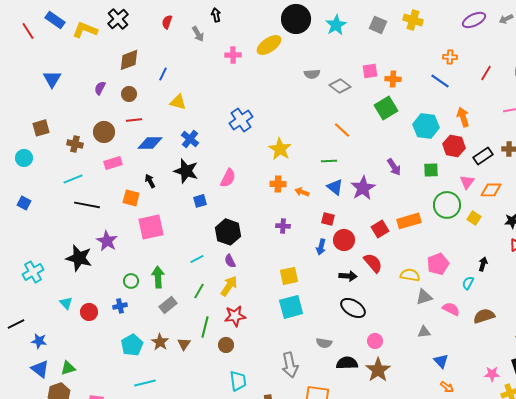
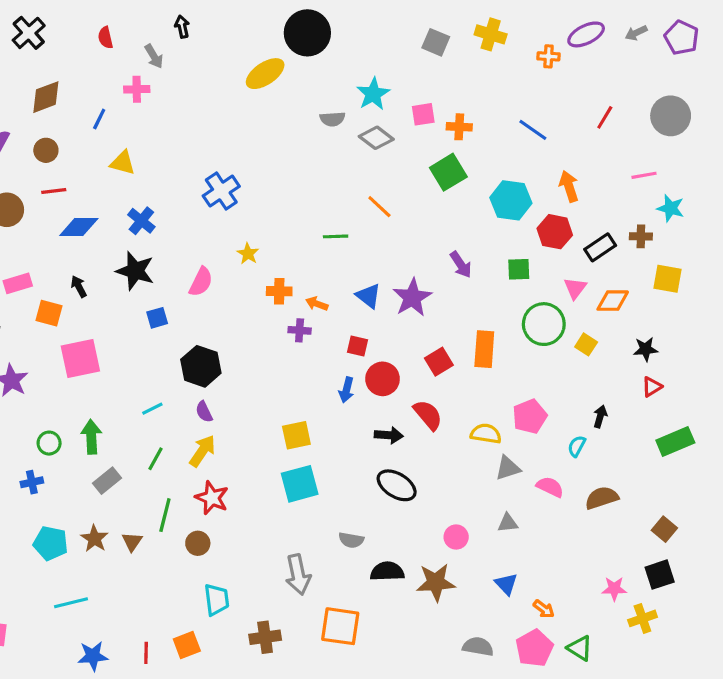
red semicircle: (167, 22) -> (105, 38), turned -32
cyan star: (336, 25) -> (373, 94), moved
pink cross: (233, 55) -> (137, 89), moved
orange cross: (450, 57) -> (548, 56), moved
yellow star: (280, 149) -> (248, 254), moved, size x0.6
green line: (329, 161) -> (336, 236), moved
pink rectangle: (113, 163) -> (18, 283), moved
orange rectangle: (409, 221) -> (484, 349), turned -70
purple cross: (283, 226) -> (300, 330), moved
red star: (235, 316) -> (212, 498), turned 30
pink circle: (375, 341) -> (456, 537), moved
cyan pentagon: (132, 345) -> (51, 543), turned -30
blue triangle: (441, 361) -> (506, 584), moved
brown star: (378, 370) -> (436, 582), turned 30

